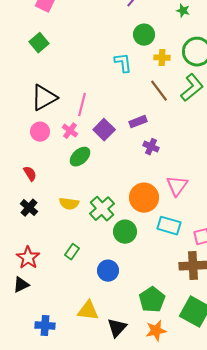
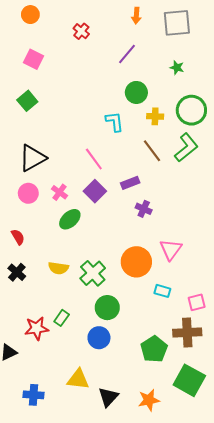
pink line: (82, 105) -> (94, 159), moved, turned -50
cyan rectangle: (169, 226) -> (162, 291), size x0.7
green circle: (125, 232) -> (107, 308), moved
red star: (28, 258) -> (37, 328), moved, turned 30
green pentagon: (152, 300) -> (154, 349), moved

